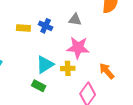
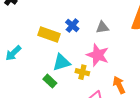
gray triangle: (75, 20) -> (102, 27), turned -32
yellow rectangle: (23, 28) -> (49, 35), moved, size x1.5

